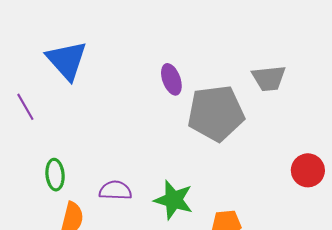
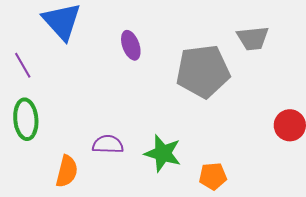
purple ellipse: (171, 79) -> (131, 45), moved
green ellipse: (55, 175) -> (26, 119), moved, size x1.4

